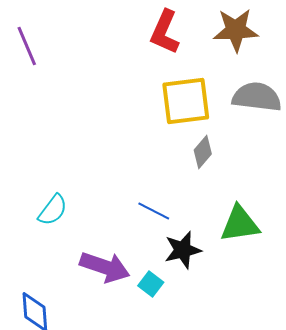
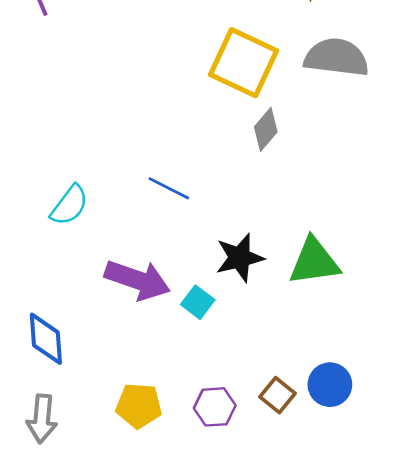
yellow square: (186, 101) -> (243, 63), turned 32
blue line: (154, 211) -> (169, 188), moved
green triangle: (240, 224) -> (314, 262), moved

